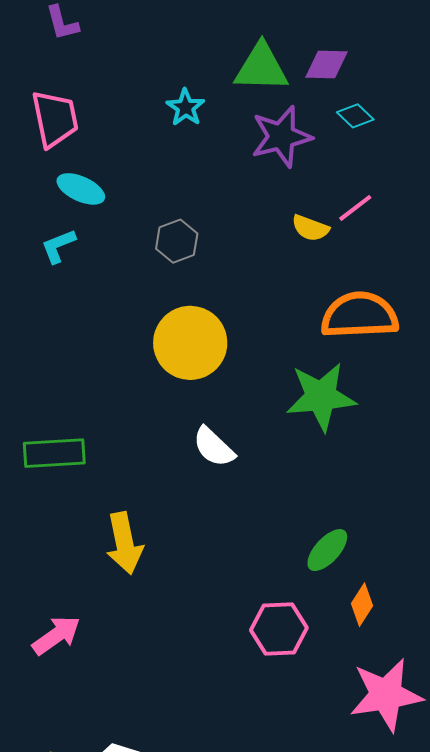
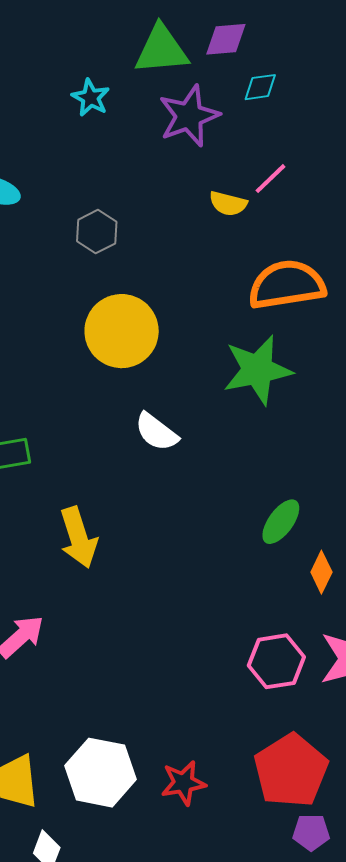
cyan diamond: (355, 116) -> (260, 87), turned -45
pink hexagon: (279, 629) -> (276, 661), moved

